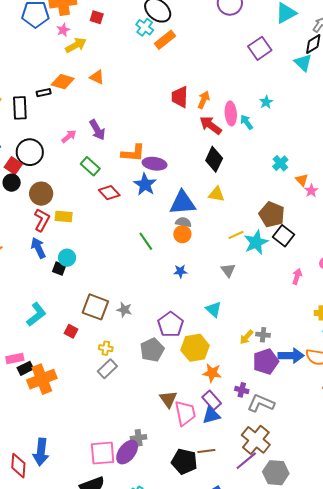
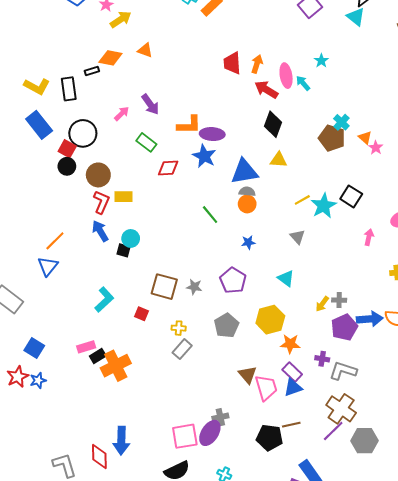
red diamond: (109, 193) -> (168, 168), turned -45
brown pentagon: (272, 215) -> (332, 138), moved
purple pentagon: (171, 324) -> (233, 281), moved

